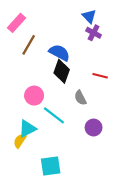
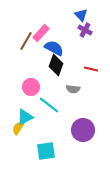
pink rectangle: (16, 23) -> (41, 33), moved
gray semicircle: (80, 98) -> (73, 89), turned -56
purple circle: (94, 127) -> (83, 130), moved, size x1.5

